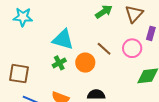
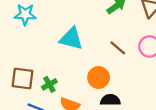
green cross: (59, 63) -> (49, 84), moved
orange circle: (85, 63) -> (99, 77), moved

